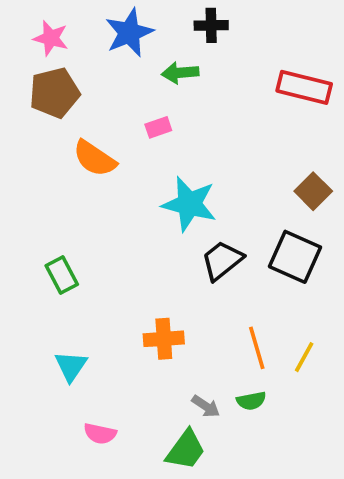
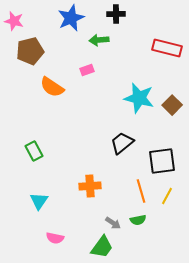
pink star: (51, 38) -> (14, 21), moved
cyan star: (189, 204) -> (139, 98), moved
black square: (295, 257) -> (162, 161), moved, turned -32

